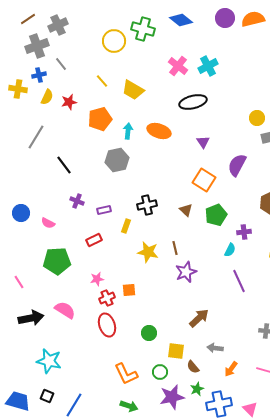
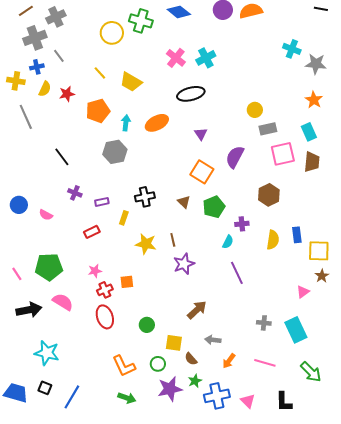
orange ellipse: (159, 131) -> (157, 123), turned -45
gray line: (36, 137) -> (26, 117), moved, turned -55
green pentagon: (57, 261) -> (49, 267), moved

